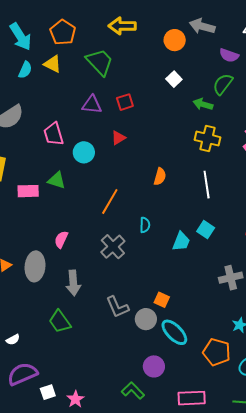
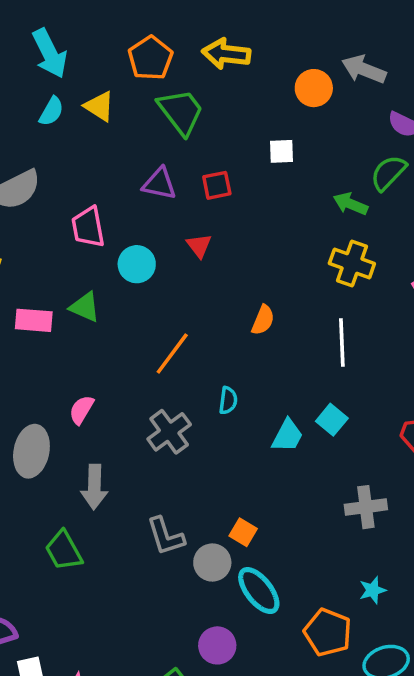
orange pentagon: (63, 32) -> (150, 58), moved
white square: (174, 79) -> (281, 151), moved, turned 35
red triangle: (118, 138) -> (199, 246), turned -42

